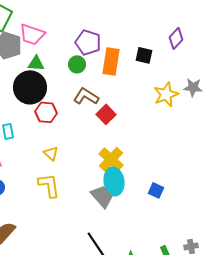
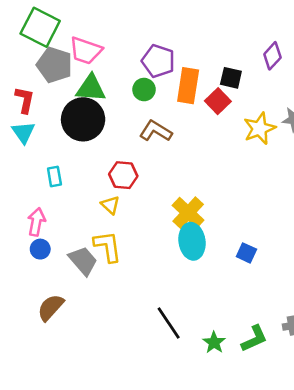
green triangle: (36, 63) -> (91, 88), size x1.4
red hexagon: (46, 112) -> (123, 175), moved
red square: (106, 114) -> (218, 101), moved
gray trapezoid: (102, 196) -> (83, 261), moved

